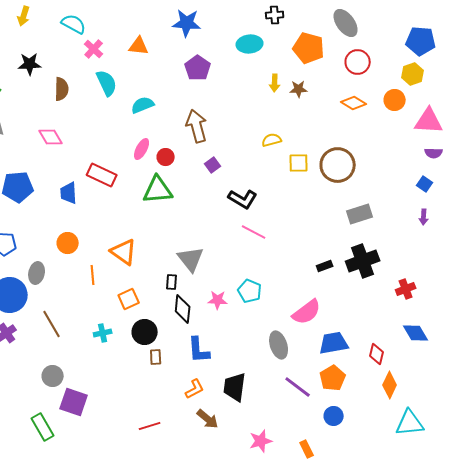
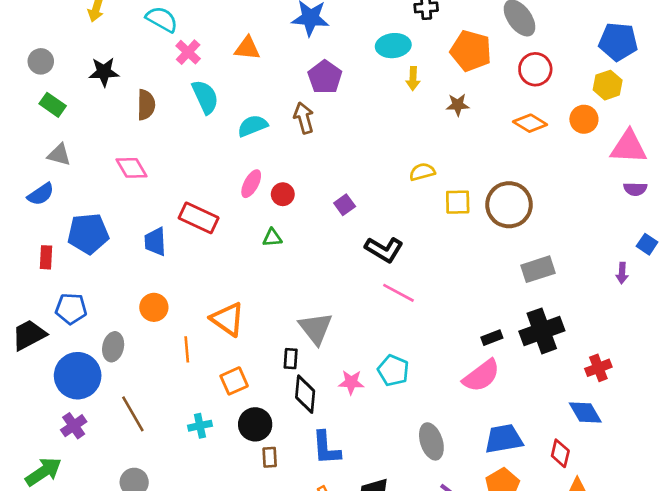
yellow arrow: (275, 83) -> (413, 78), moved
brown arrow: (197, 126) -> (304, 118), moved, size x0.7
blue square: (425, 184) -> (647, 244), moved
green triangle: (158, 190) -> (272, 238), size x0.5
pink semicircle: (307, 312) -> (481, 376), moved
blue diamond: (416, 333) -> (585, 413), moved

